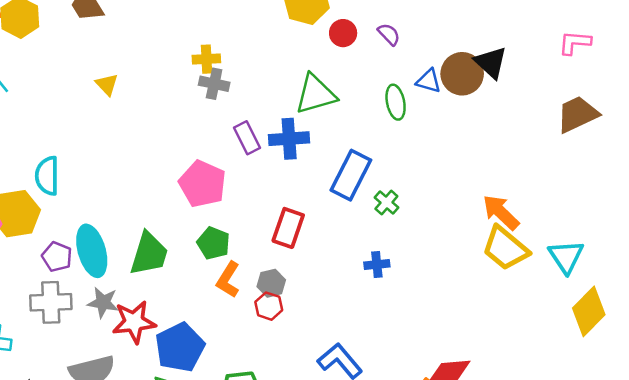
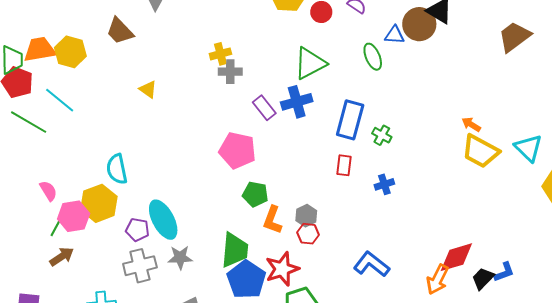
orange arrow: (501, 212) -> (471, 124), size x0.6
red rectangle: (288, 228) -> (344, 165), moved, size x0.7
green trapezoid: (149, 254) -> (235, 250), moved
red star: (134, 322) -> (282, 269), moved

